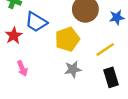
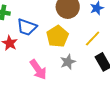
pink arrow: (22, 68) -> (38, 70), moved, size x1.5

